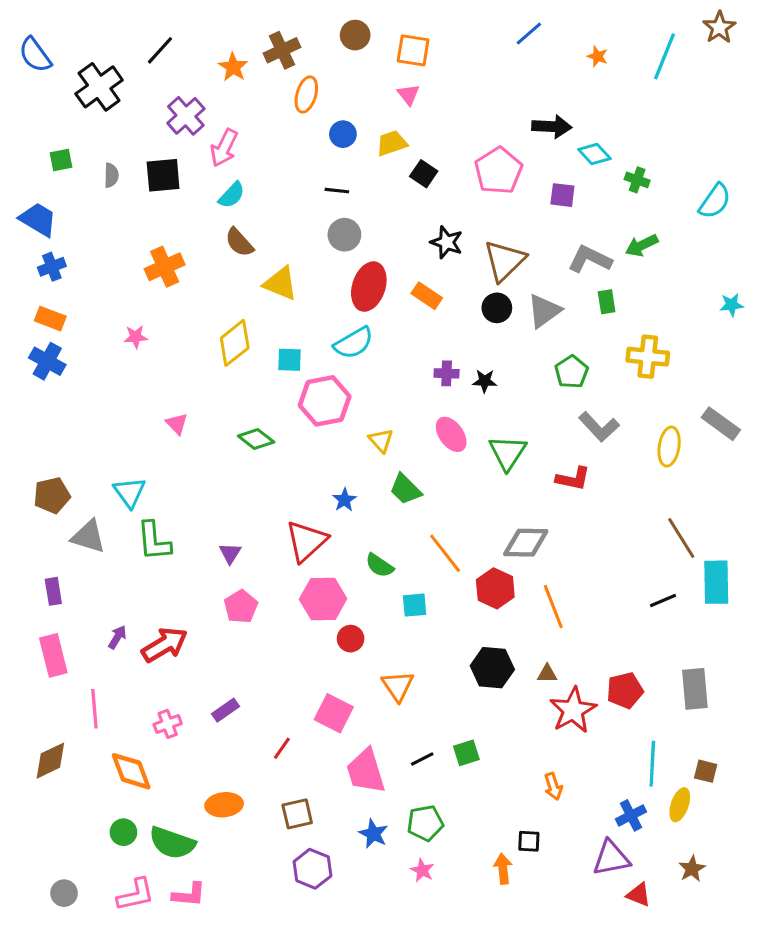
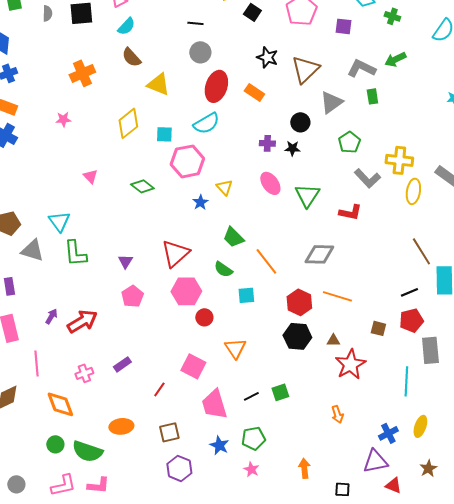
black circle: (497, 308) -> (300, 122), moved
yellow cross: (648, 357) -> (399, 160), moved
green trapezoid: (405, 489) -> (233, 237), moved
blue star: (344, 500) -> (200, 202), moved
red hexagon: (495, 588) -> (299, 302), moved
orange line: (553, 607) -> (337, 296), turned -52
red pentagon: (625, 690) -> (411, 320), moved
cyan line: (652, 764) -> (406, 381), moved
brown square: (706, 771) -> (378, 328), moved
black square: (529, 841) -> (342, 489), moved

